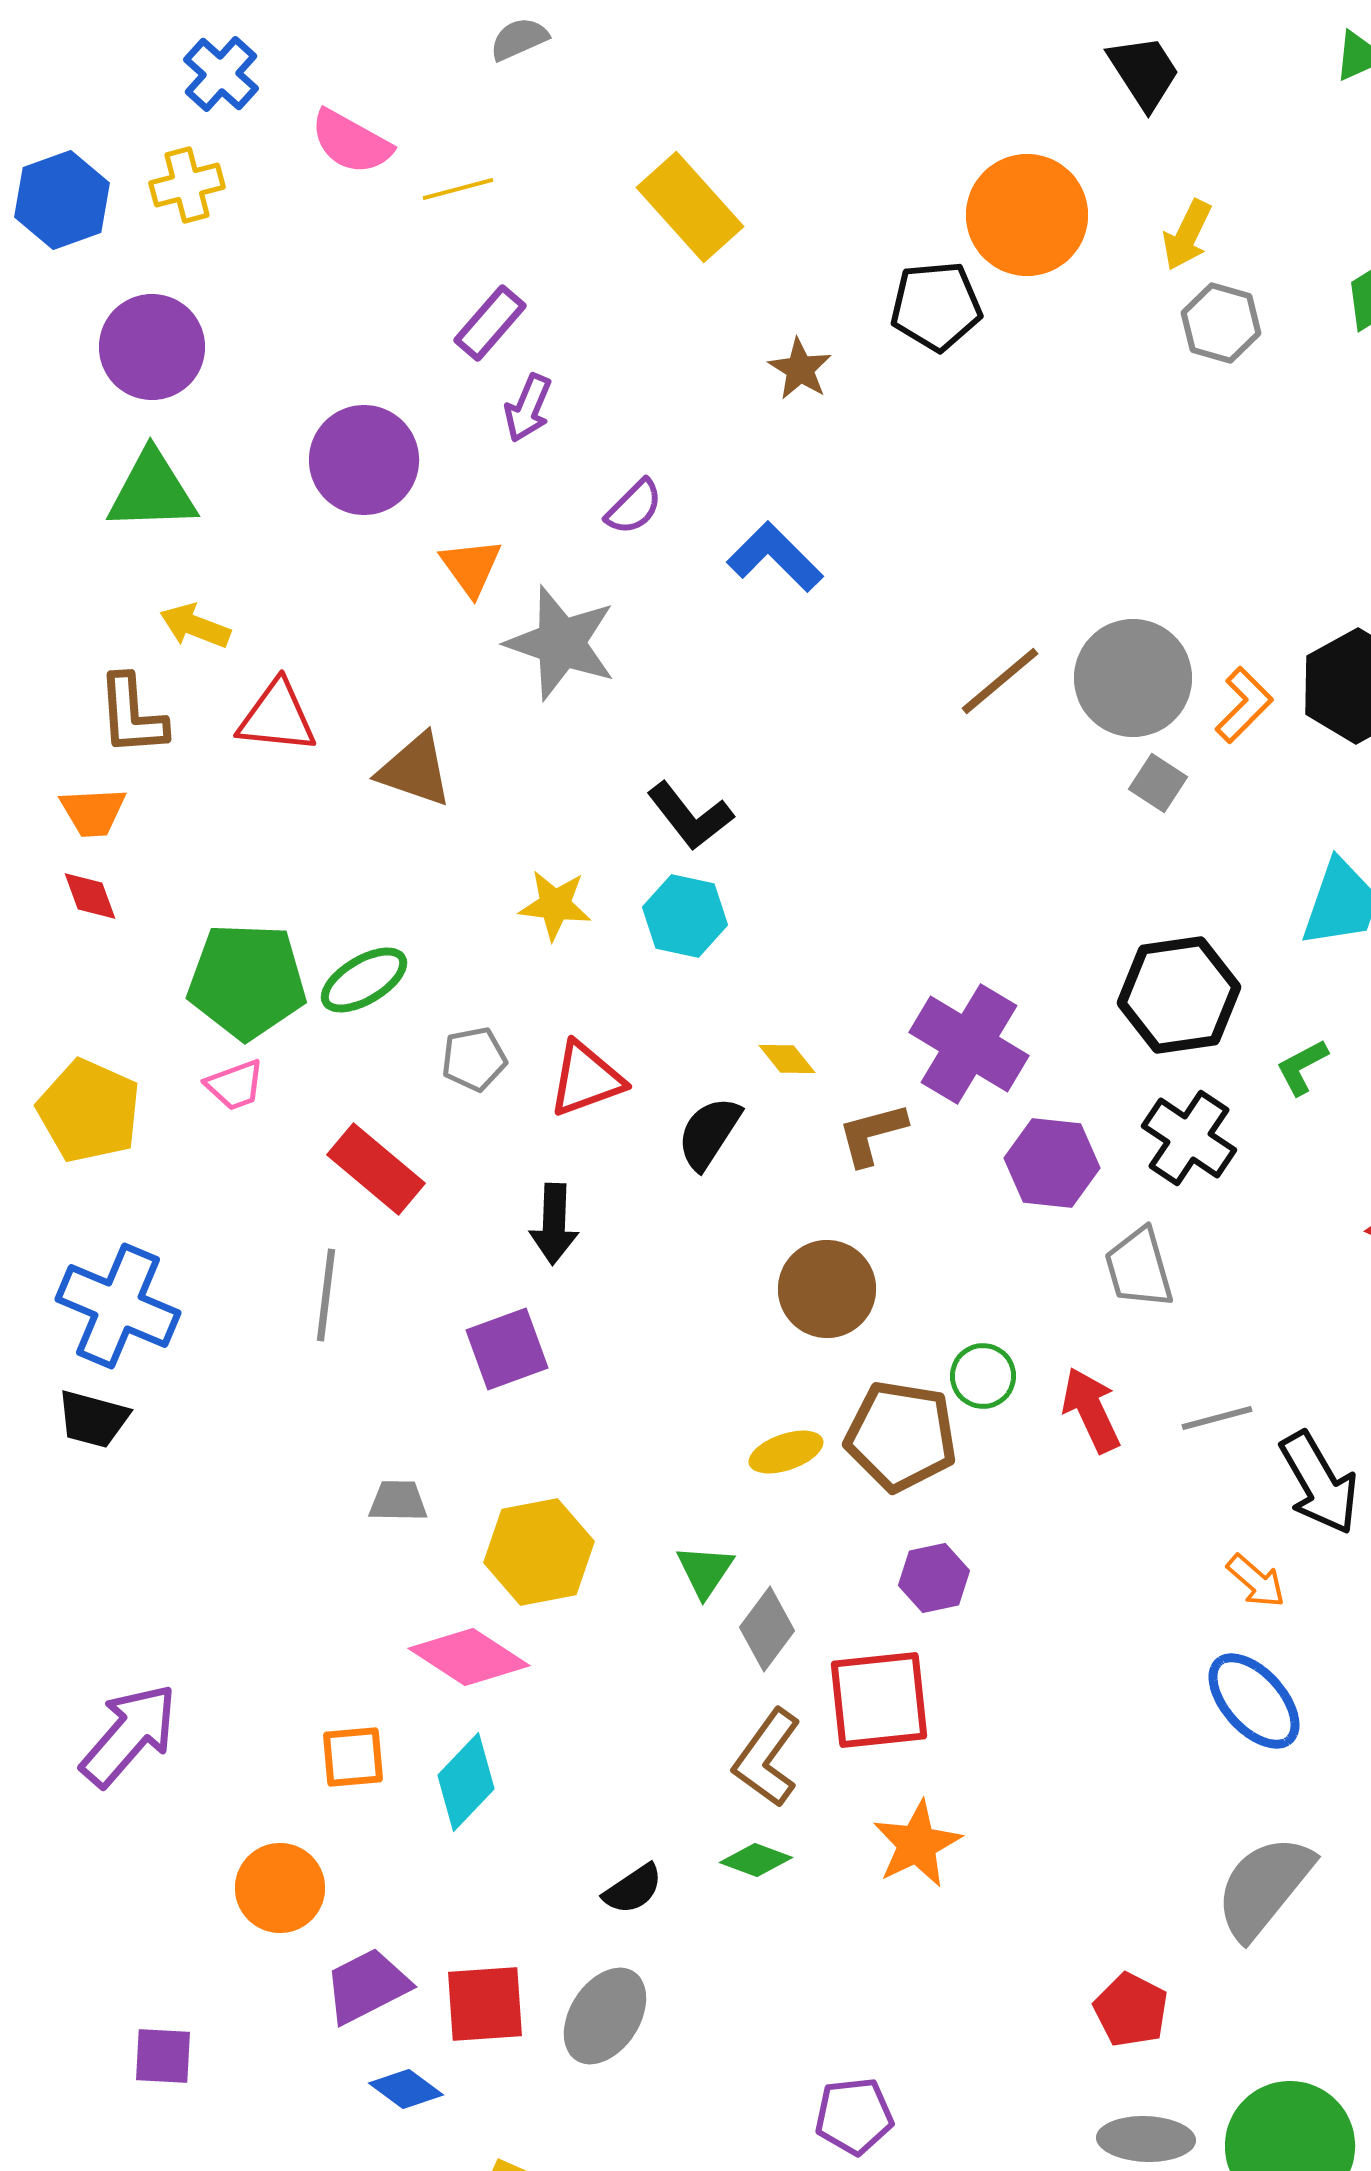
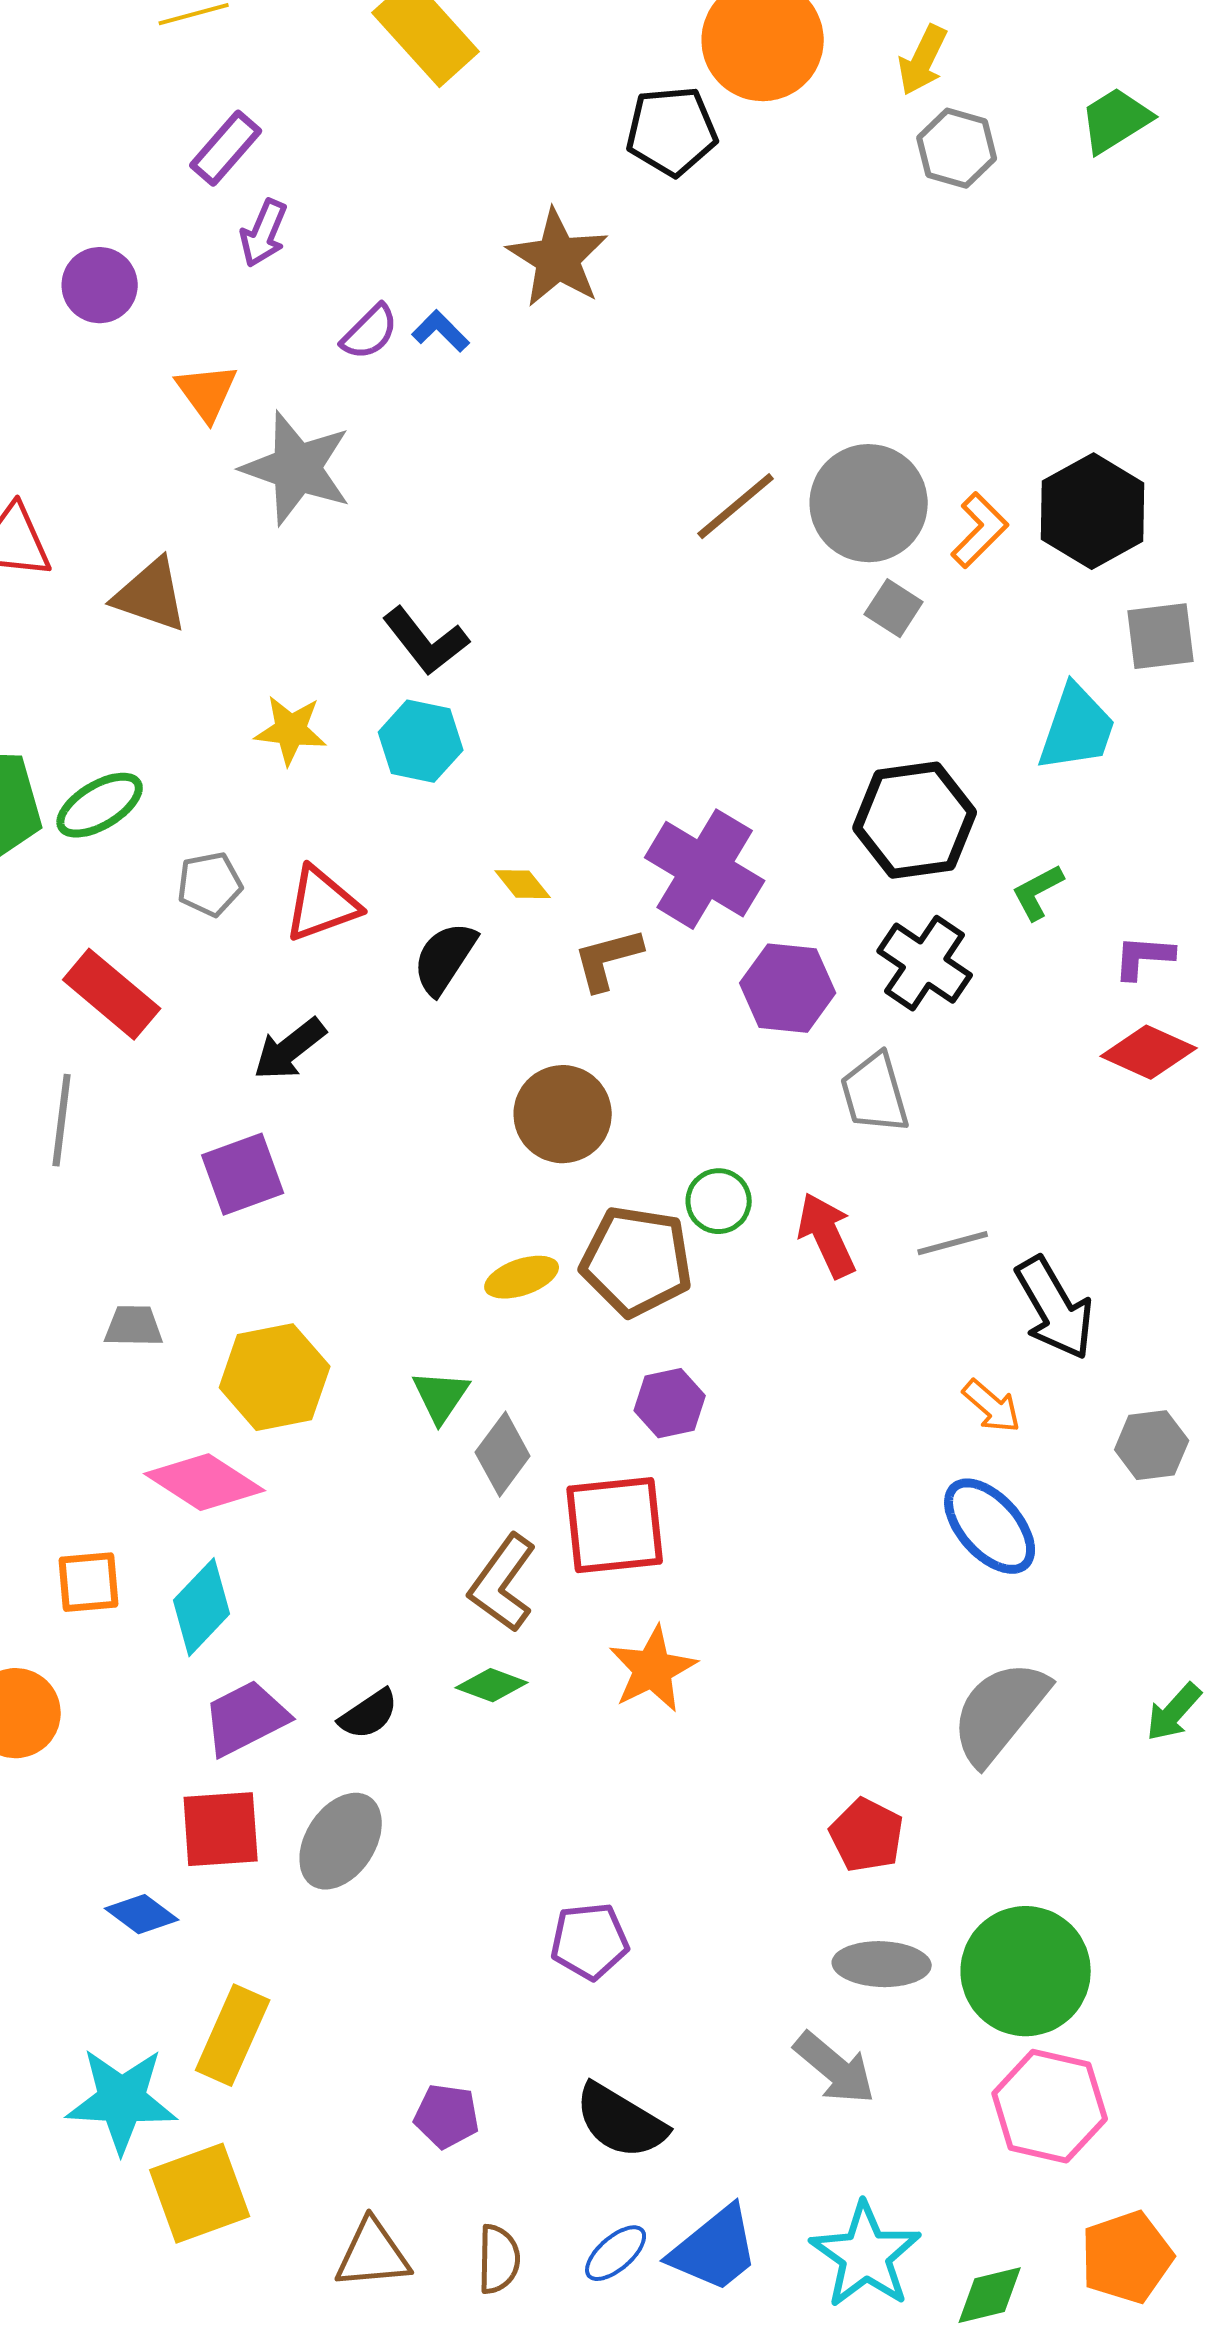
brown star: (800, 369) -> (558, 258), moved, size x1.6
purple circle: (364, 460) -> (100, 285), size x0.7
blue L-shape: (775, 557) -> (441, 331), moved, size x0.6
black arrow: (554, 1224) -> (290, 1049), turned 50
purple trapezoid: (367, 1986) -> (246, 1718), moved

